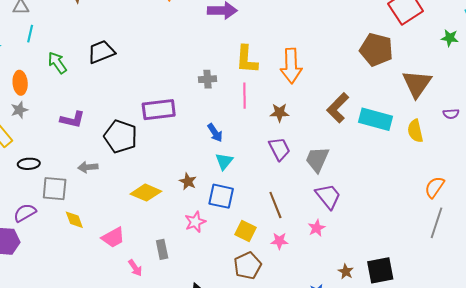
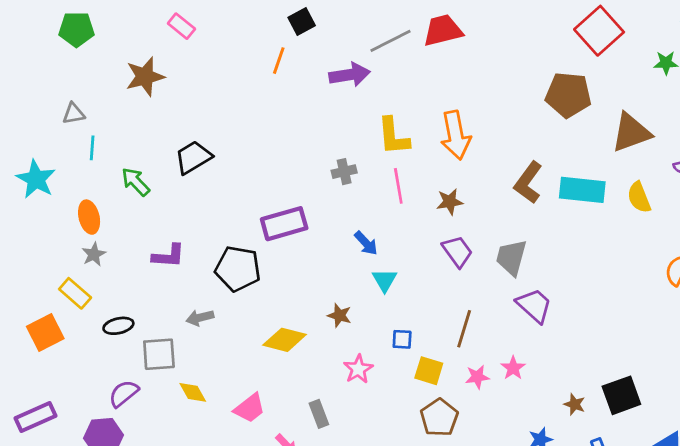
brown triangle: (417, 84) -> (631, 132), turned 44
blue square: (221, 196) -> (402, 339), moved, size x0.6
brown line: (275, 205) -> (464, 329), turned 48
pink star: (317, 228) -> (513, 368), moved

